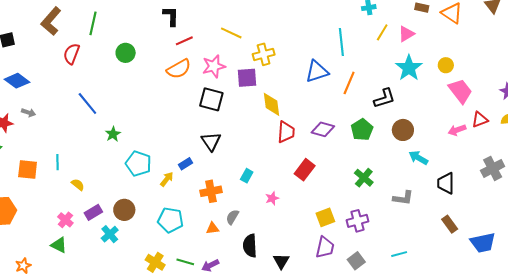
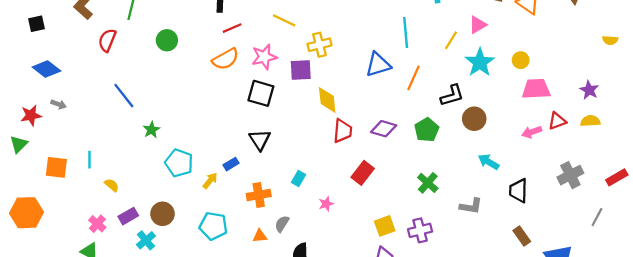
yellow line: (382, 32) -> (451, 40), moved
pink trapezoid: (460, 91) -> (536, 89), turned -56
brown circle: (403, 130) -> (474, 119), moved

